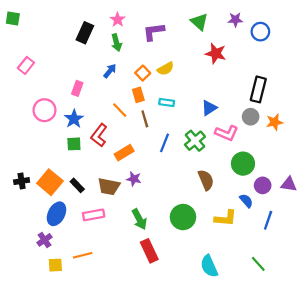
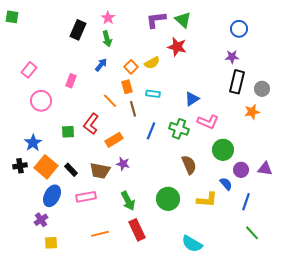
purple star: (235, 20) -> (232, 57), moved
purple L-shape: (154, 32) -> (156, 20), moved
red star: (216, 53) -> (177, 47), moved
pink rectangle: (26, 65) -> (29, 70), moved
gray circle: (251, 117) -> (262, 89), moved
blue star: (74, 119) -> (33, 143), moved
green cross: (195, 141) -> (179, 129), turned -30
orange line: (83, 255) -> (100, 234), moved
green line: (258, 264) -> (252, 233), moved
cyan semicircle: (209, 266) -> (192, 244), turned -35

